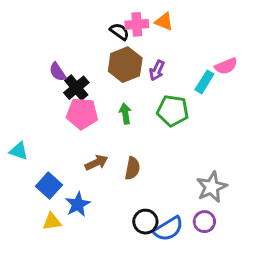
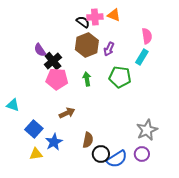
pink semicircle: (226, 66) -> (147, 36), moved, turned -77
brown semicircle: (132, 168) -> (88, 140), moved

